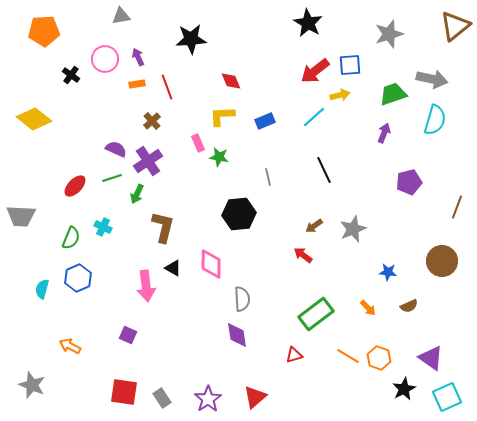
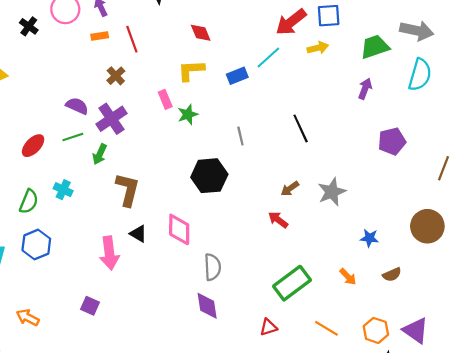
cyan line: (314, 117) -> (268, 58), moved
green star: (219, 157) -> (188, 114), turned -30
orange hexagon: (379, 358) -> (376, 330), moved

